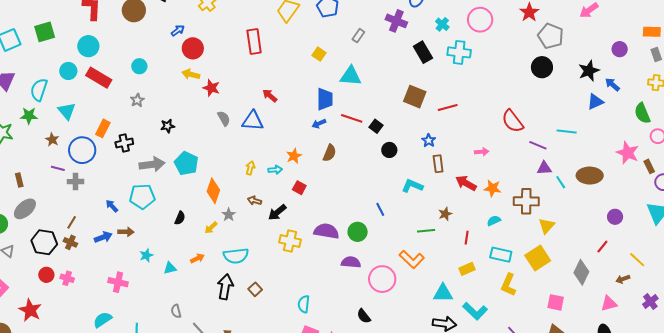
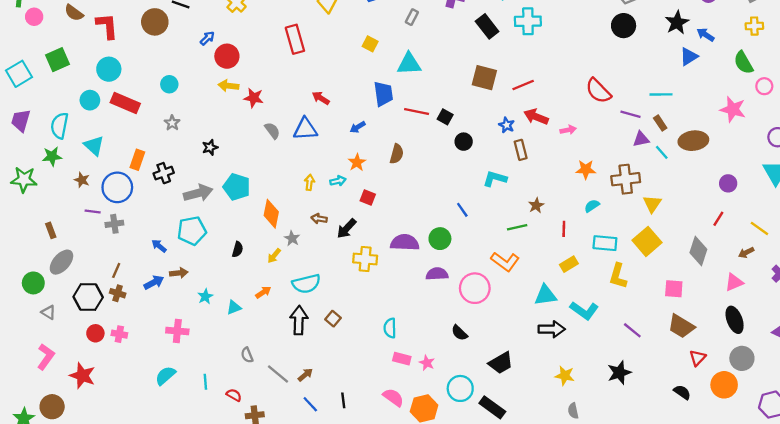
blue arrow: (319, 124) -> (358, 127), moved
brown rectangle: (649, 166) -> (660, 123), moved
red arrow: (466, 183) -> (536, 117), moved

